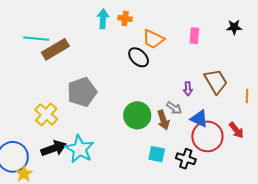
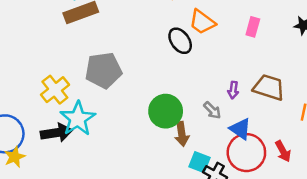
brown trapezoid: (216, 81) -> (269, 87), turned -52
brown arrow: (163, 120) -> (182, 134), moved
cyan star: (80, 149) -> (78, 119), moved
cyan square: (157, 154) -> (200, 162), moved

